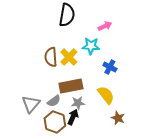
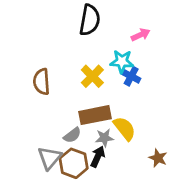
brown semicircle: (51, 57) -> (42, 82), moved
blue cross: (110, 67) -> (131, 76), moved
yellow semicircle: (106, 95) -> (125, 128), moved
gray triangle: (31, 104) -> (50, 158), moved

